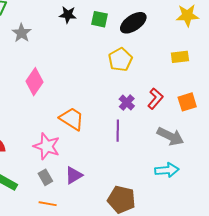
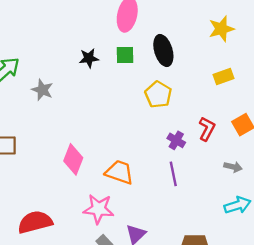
black ellipse: (133, 23) -> (163, 50), turned -60
pink diamond: (34, 82) -> (73, 159), moved
gray arrow: (170, 136) -> (233, 167), size x0.6

